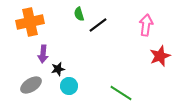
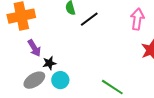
purple arrow: (43, 54) -> (34, 48), turned -36
gray ellipse: (31, 85) -> (34, 80), moved

